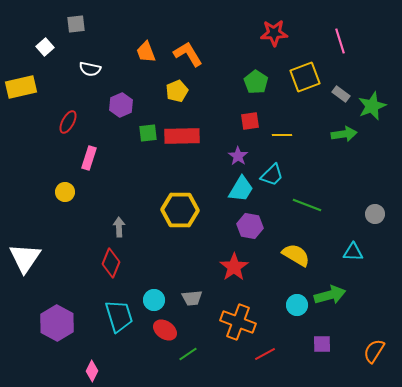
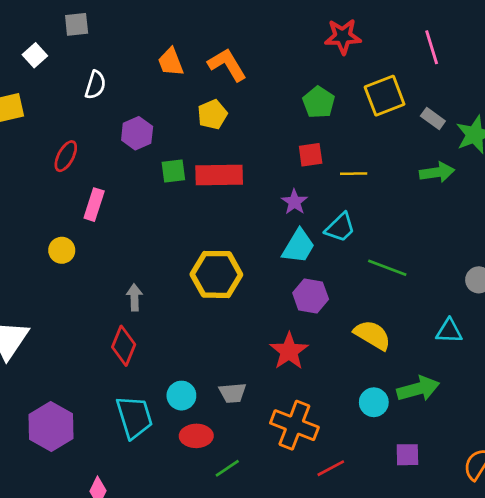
white semicircle: (90, 69) -> (95, 85), turned -85
red ellipse: (165, 330) -> (196, 436), turned -35

